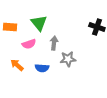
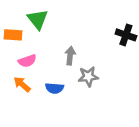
green triangle: (39, 23) -> (38, 19), moved
pink semicircle: (29, 44) -> (27, 61), moved

